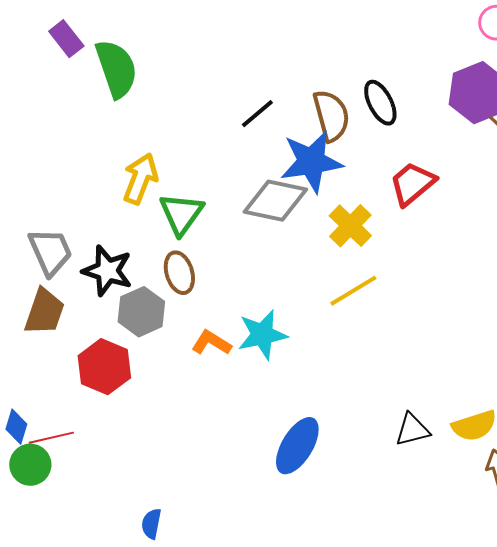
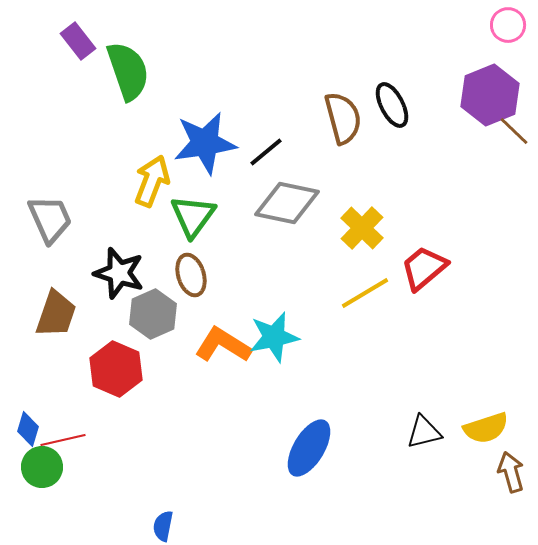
black line: (257, 114) -> (266, 152), moved
blue star: (311, 162) -> (205, 143), moved
red trapezoid: (412, 184) -> (424, 268), moved
gray trapezoid: (50, 252) -> (50, 219), moved
orange L-shape: (211, 343) -> (223, 345), size x1.4

